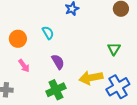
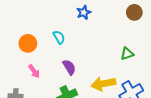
green triangle: (114, 49) -> (127, 54), turned 40

